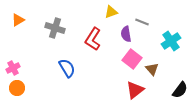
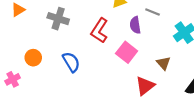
pink square: (132, 59) -> (127, 52), moved
pink cross: (13, 68) -> (13, 79), moved
orange circle: (17, 88) -> (33, 58), moved

